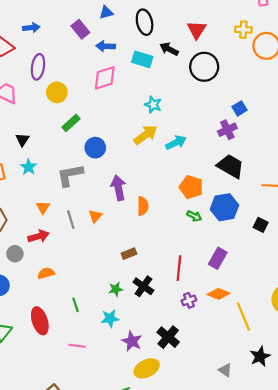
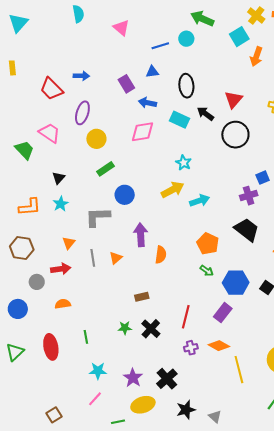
blue hexagon: (224, 207) -> (236, 283), moved
cyan star: (110, 318) -> (98, 371), moved
pink line: (77, 346) -> (95, 399), moved, turned -63
black star: (260, 356) -> (186, 410), moved

